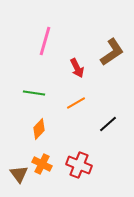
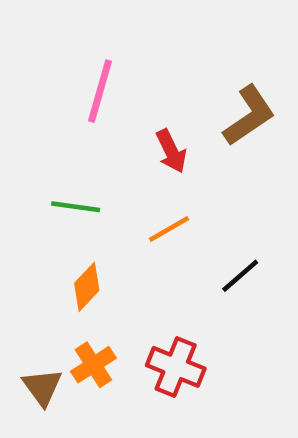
orange cross: (42, 164) -> (93, 365), turned 30

